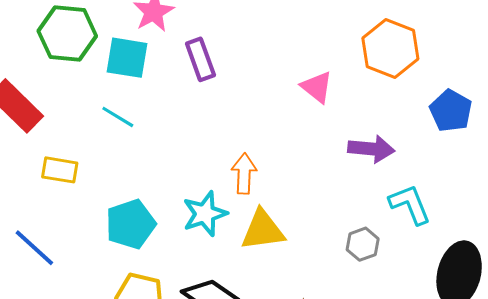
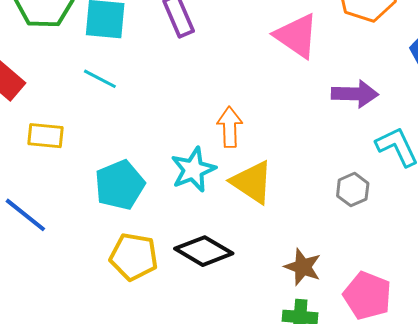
pink triangle: (317, 87) -> (296, 36), size x1.4
yellow triangle: (263, 230) -> (252, 182), turned 45

